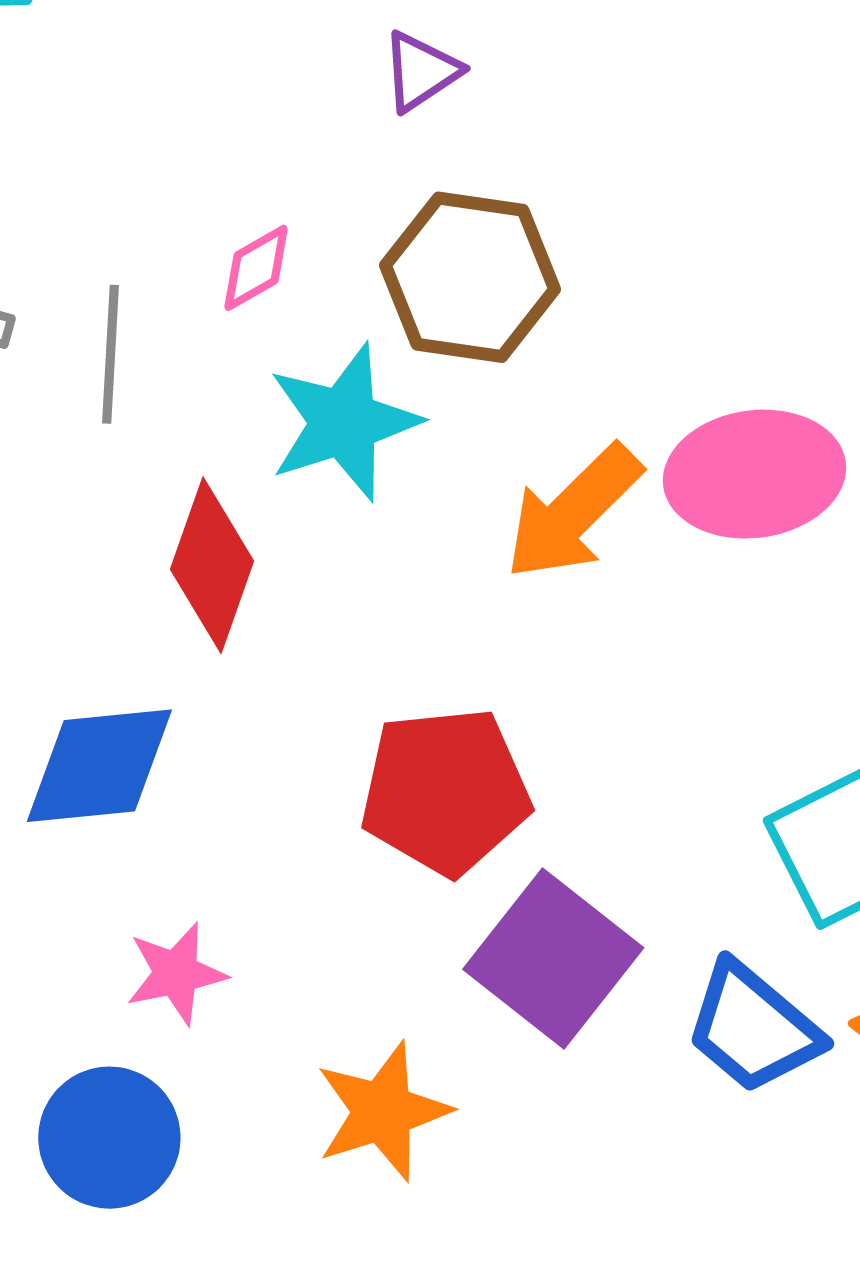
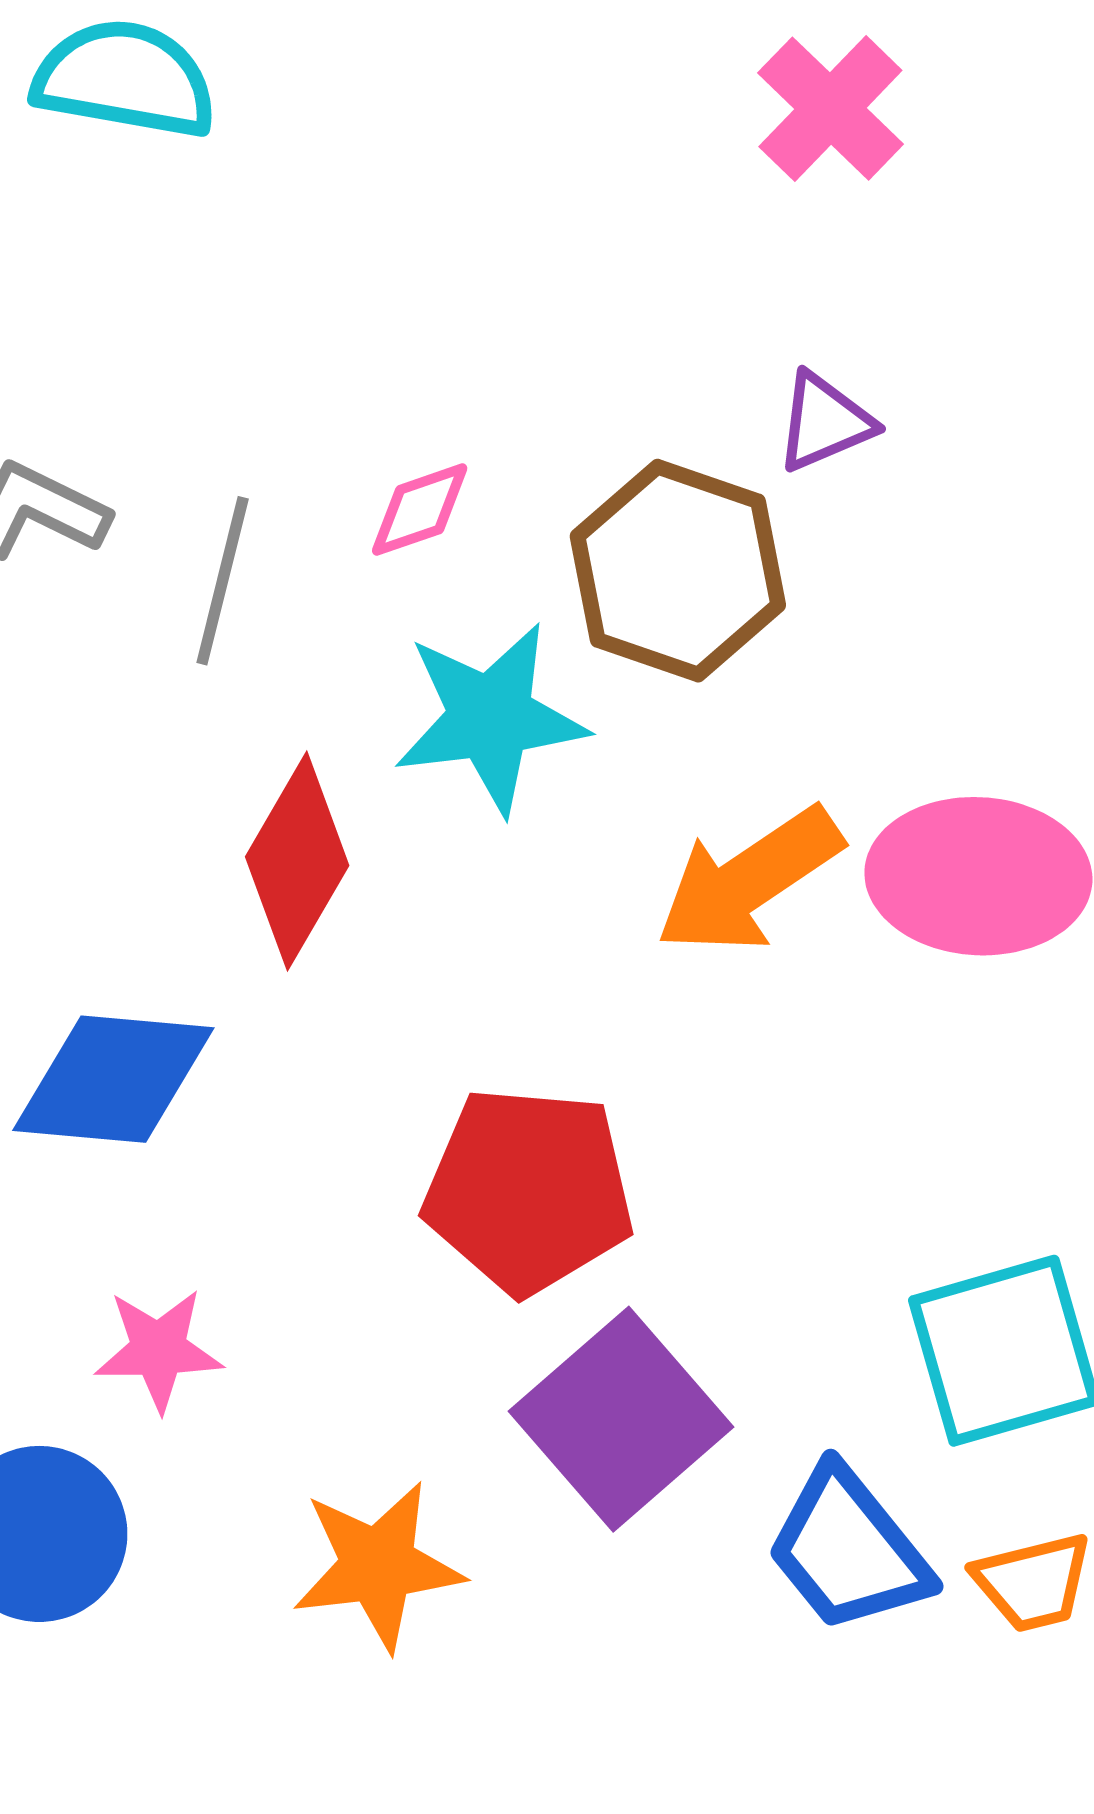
purple triangle: (421, 71) -> (824, 422), moved

